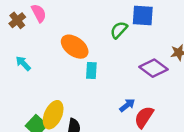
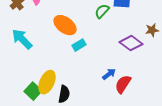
cyan arrow: (23, 63) -> (22, 39), size x1.6
cyan rectangle: (91, 71) -> (79, 45), turned 56

